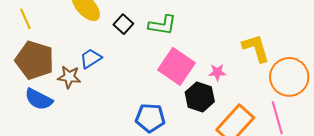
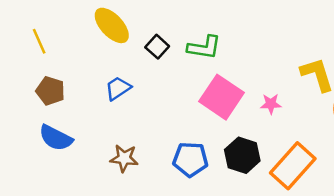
brown pentagon: (35, 60) -> (50, 91), size x0.6
brown star: (69, 77) -> (124, 158), moved
black hexagon: (200, 97) -> (242, 155), moved

